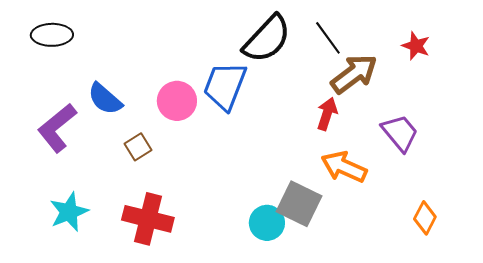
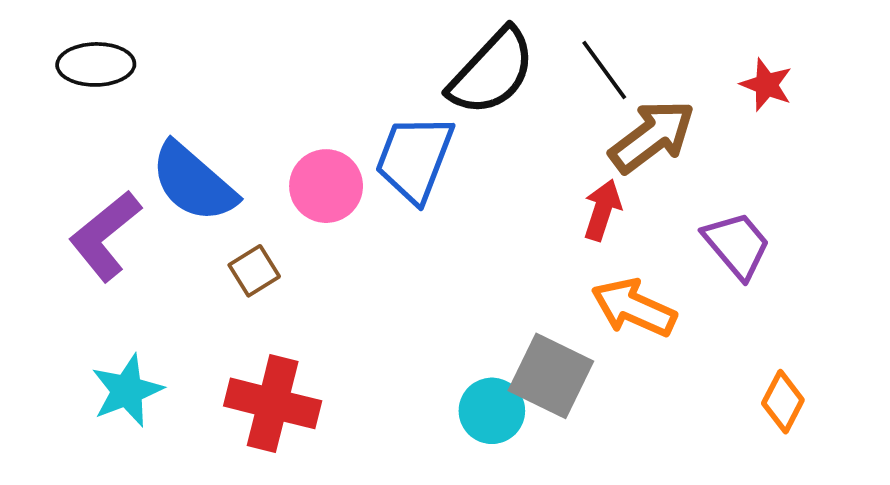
blue semicircle: (105, 99) -> (193, 182), size x1.4

